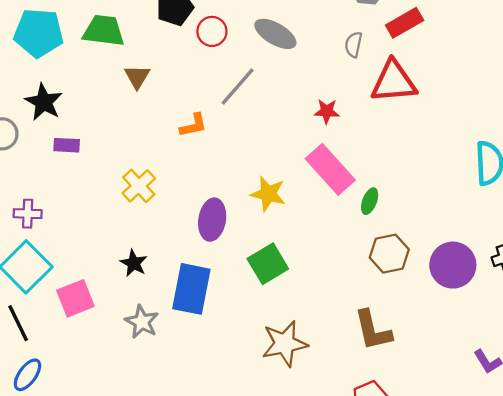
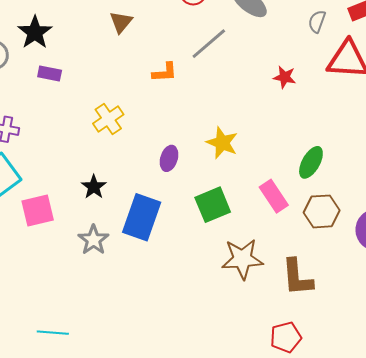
pink rectangle: (330, 169) -> (274, 196), moved, size x0.7
green ellipse: (370, 201) -> (311, 162), size x1.4
purple ellipse: (212, 220) -> (169, 158), size x0.7
brown star: (285, 344) -> (242, 259), moved

